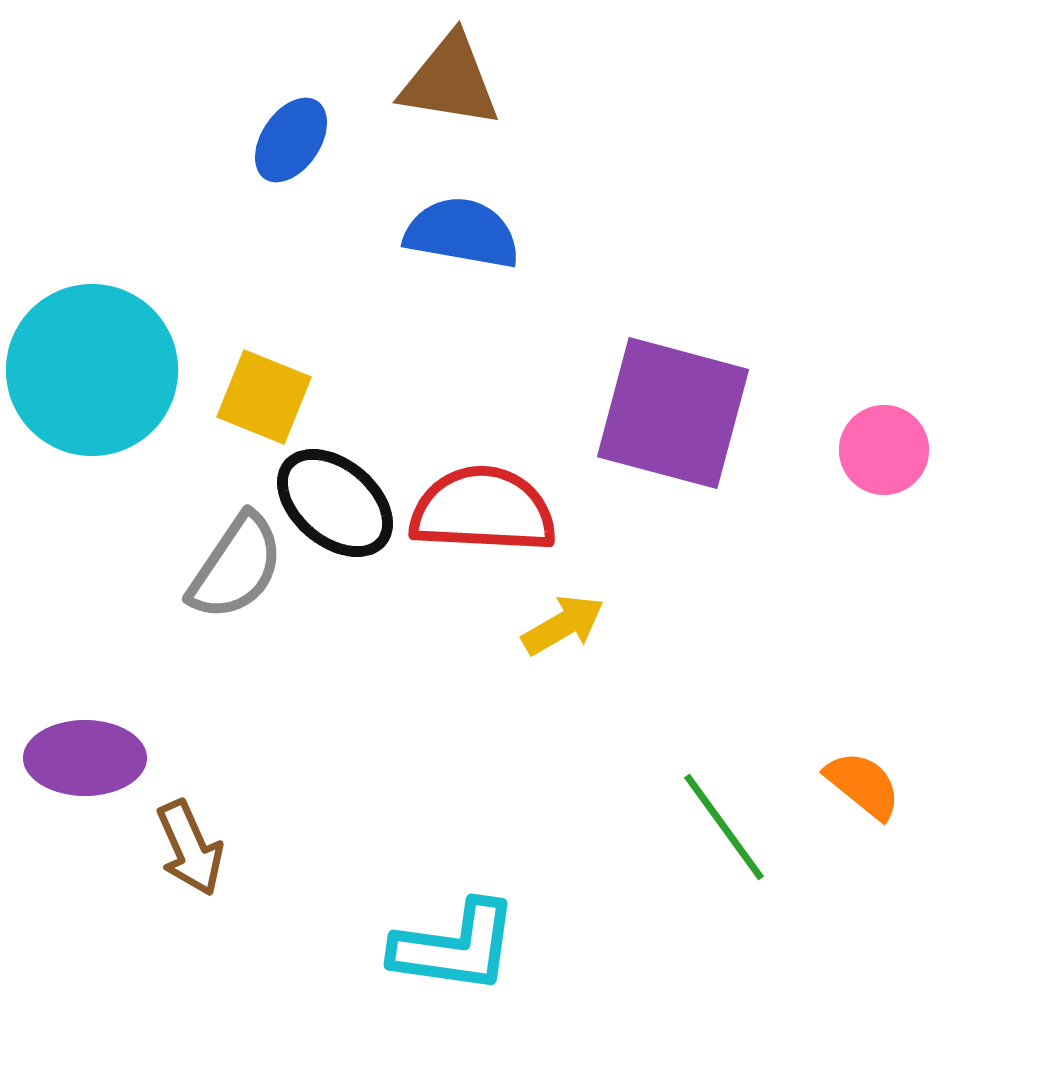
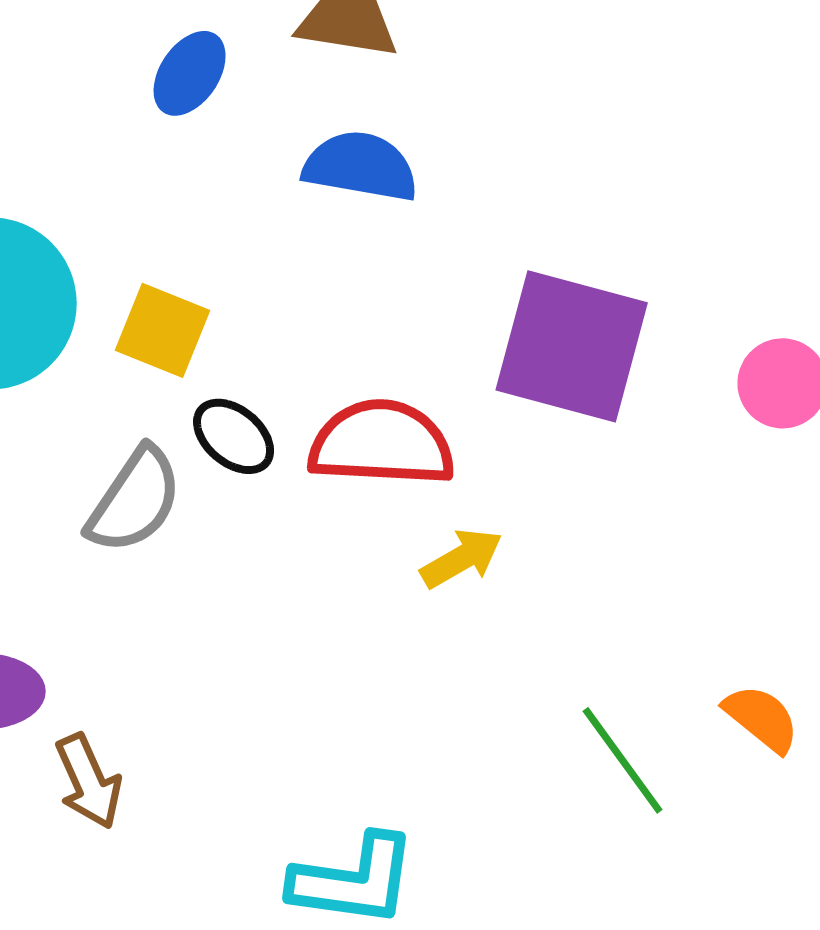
black ellipse: (335, 503) -> (234, 436), size x0.7

